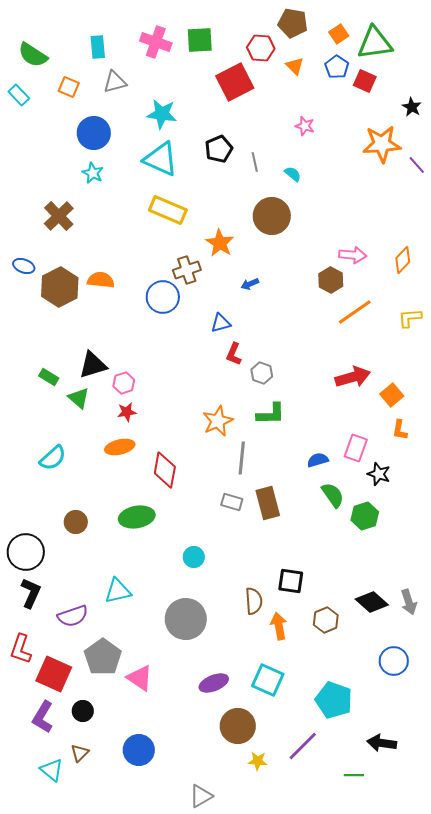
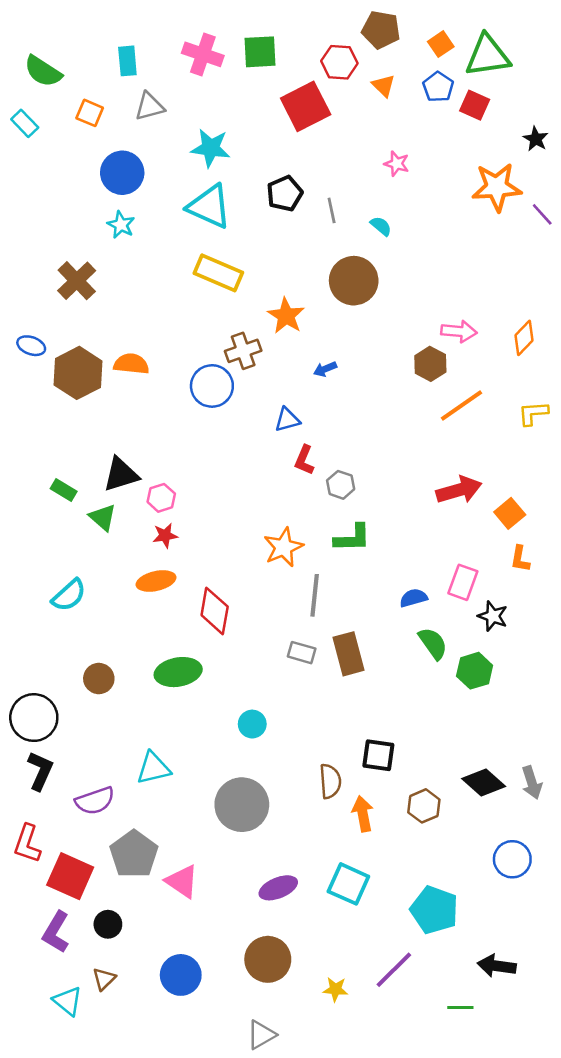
brown circle: (238, 726) -> (268, 959), moved

